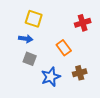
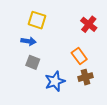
red cross: (83, 23) -> (89, 24), turned -35
orange rectangle: (64, 48) -> (79, 56), moved

